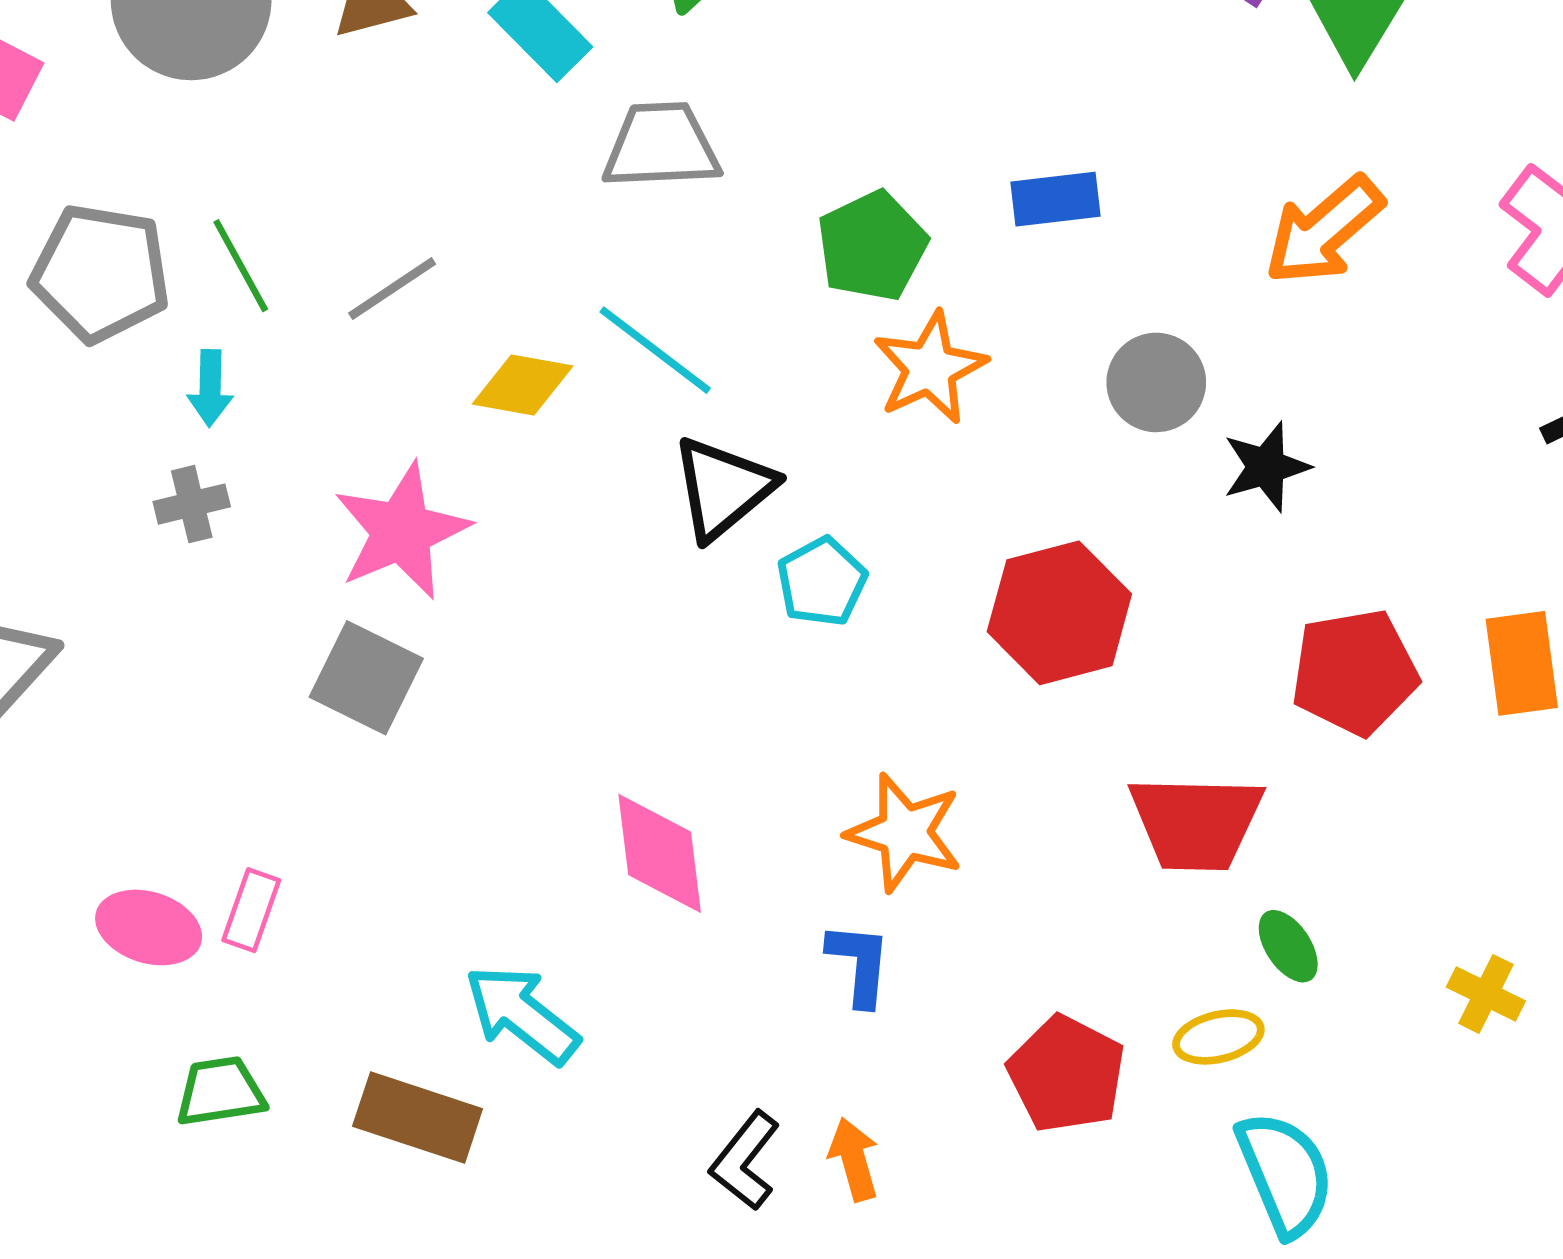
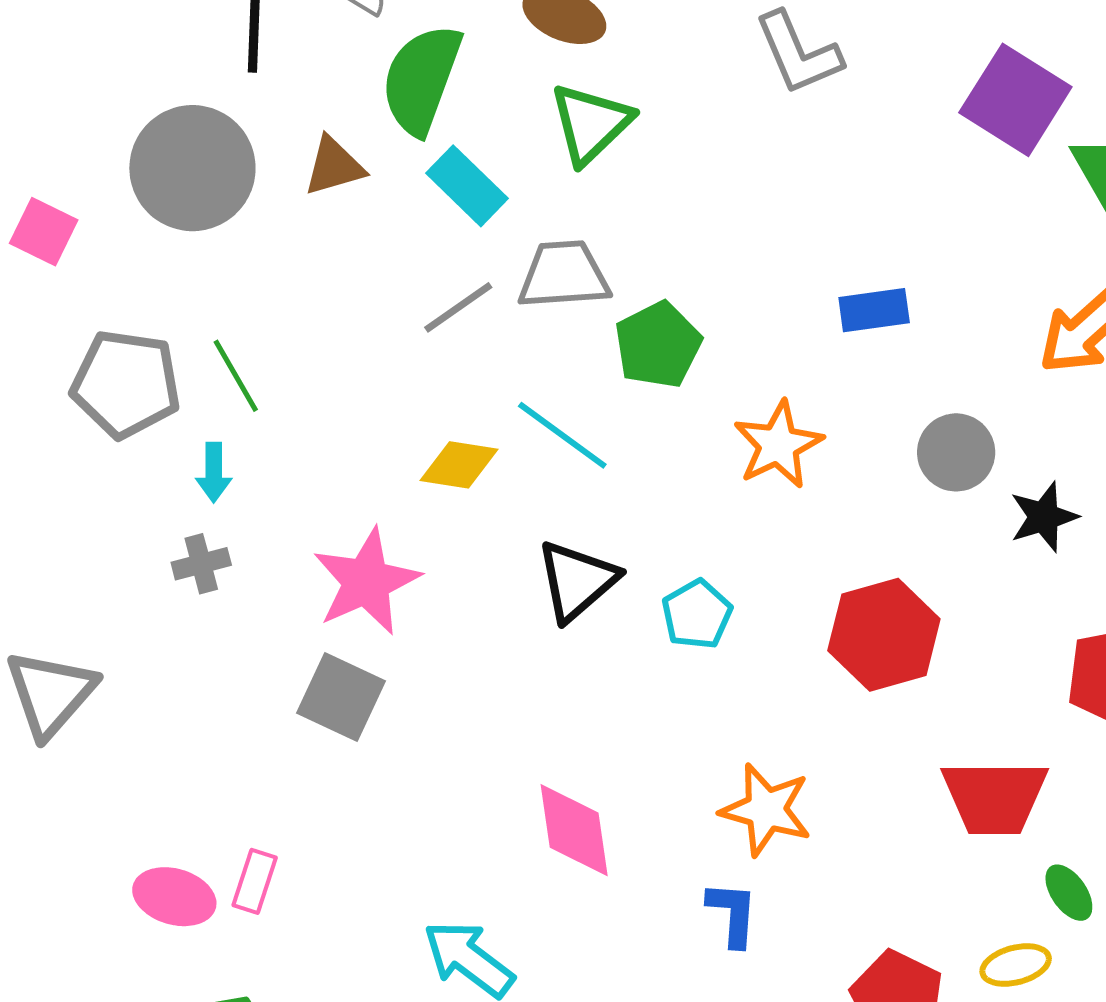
green pentagon: (872, 246) -> (658, 345), moved
gray line: (392, 289) -> (458, 307), moved
black triangle: (723, 488) -> (577, 581), moved

